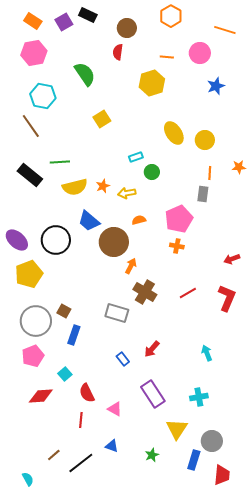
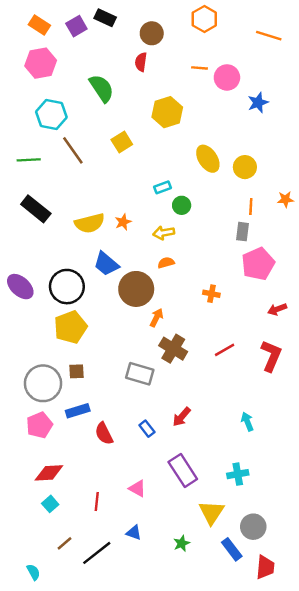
pink circle: (200, 53) -> (227, 77), moved
yellow hexagon: (152, 83) -> (167, 112), moved
brown line: (31, 126) -> (73, 150), moved
green line: (60, 162) -> (29, 160), moved
yellow arrow: (127, 193) -> (164, 233), moved
pink pentagon: (179, 219) -> (258, 264), moved
yellow pentagon: (29, 274) -> (70, 327), moved
brown square: (64, 311) -> (76, 371), turned -32
blue rectangle: (74, 335) -> (78, 411), moved, turned 54
cyan square: (65, 374) -> (50, 504), moved
red semicircle: (87, 393) -> (104, 433), moved
blue rectangle: (194, 460) -> (232, 549), turned -54

